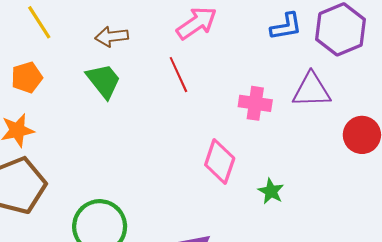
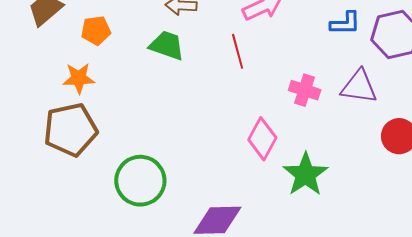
green trapezoid: (104, 81) -> (167, 45), turned -42
green star: (271, 191) -> (305, 174), size x1.8

